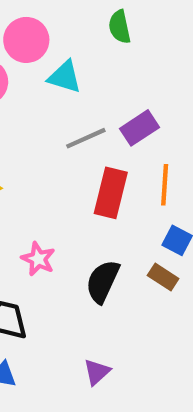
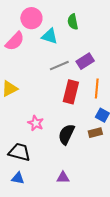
green semicircle: (120, 27) -> (73, 22), moved
brown rectangle: (163, 277) -> (95, 133), turned -48
purple triangle: (97, 372) -> (63, 178), turned 40

